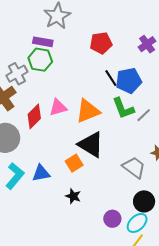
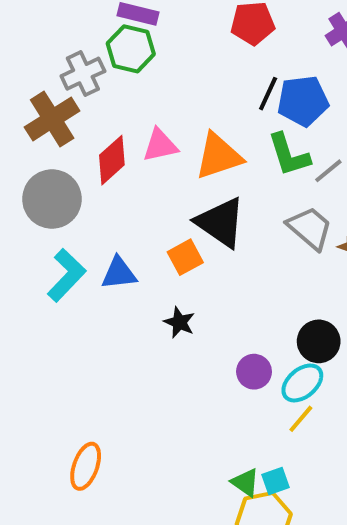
black line: (111, 78) -> (268, 94), turned 54
gray trapezoid: (134, 167) -> (310, 228), moved

